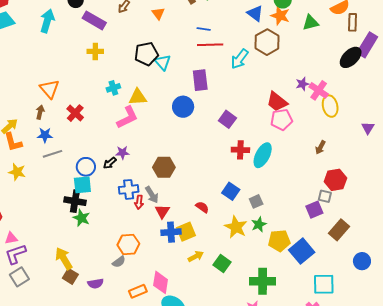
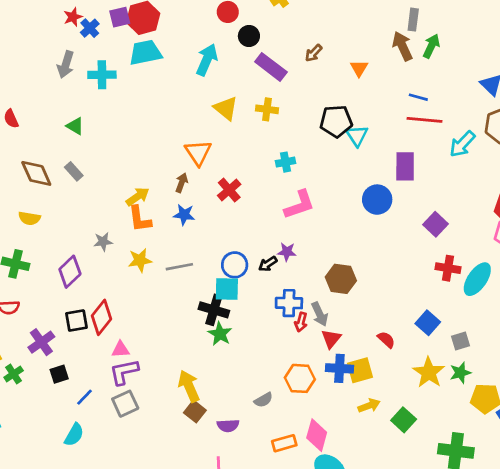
yellow triangle: (138, 97) -> (226, 108), moved, turned 36
gray line: (52, 154) -> (179, 267), moved
yellow star: (17, 172) -> (140, 260), turned -30
orange hexagon: (128, 244) -> (300, 378), moved

